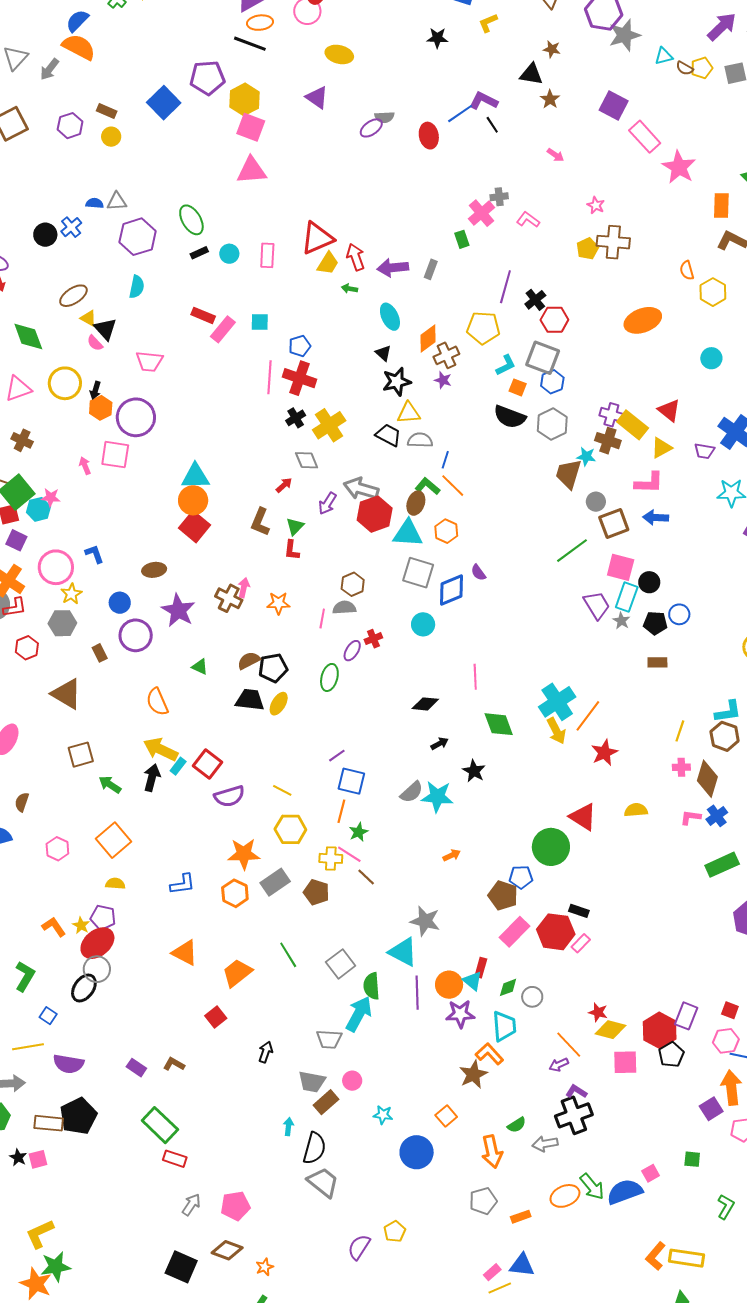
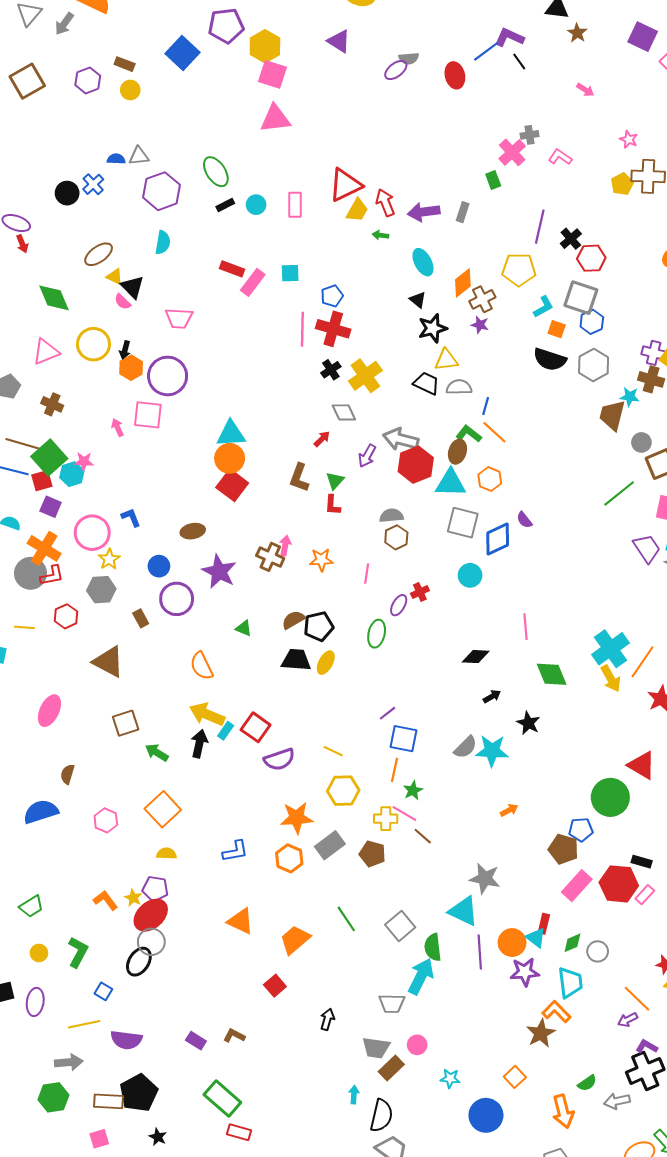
gray semicircle: (344, 608) -> (391, 516), moved
black star: (18, 1157) -> (158, 1137), moved

